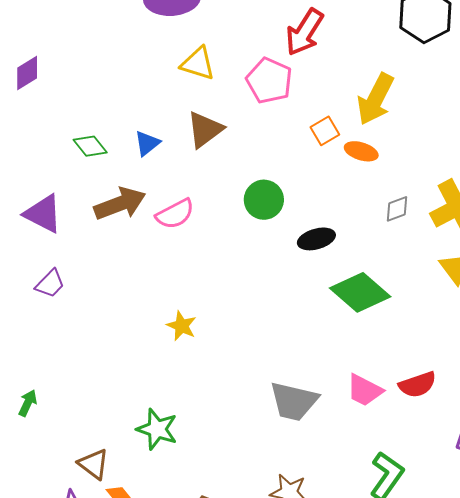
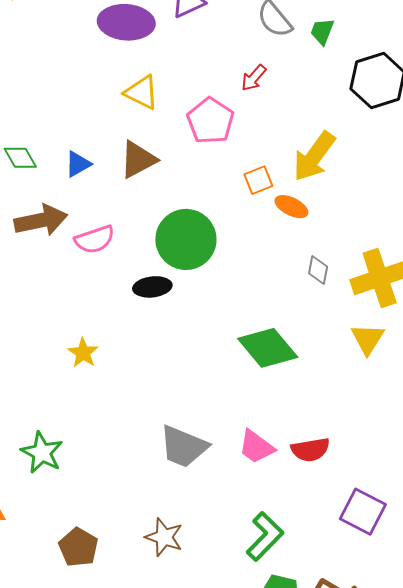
red arrow: (305, 32) -> (254, 78), size x0.6
green circle: (264, 200) -> (186, 239), size x1.5
gray diamond: (397, 209) -> (318, 270), turned -68
black ellipse: (316, 239) -> (152, 287), moved

